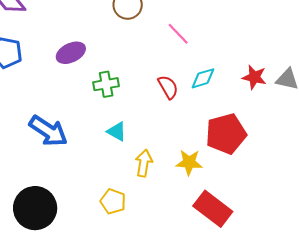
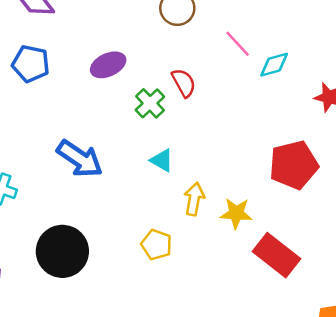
cyan diamond: (203, 78) -> (274, 65), moved
green cross: (106, 84) -> (150, 103), turned -35
red semicircle: (168, 87) -> (184, 83), moved
yellow star: (189, 162) -> (236, 213), moved

